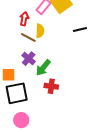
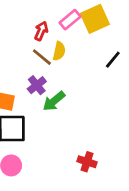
black line: (80, 29) -> (113, 60), turned -48
red cross: (51, 86) -> (87, 162), moved

